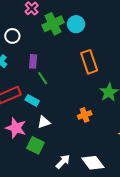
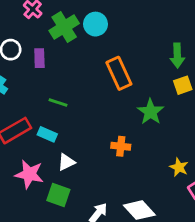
purple rectangle: (33, 61) -> (39, 58), moved
green line: (43, 78) -> (58, 102), turned -32
orange cross: (85, 115) -> (121, 146), turned 32

